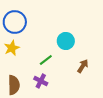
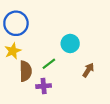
purple cross: (41, 81) -> (44, 86), turned -32
brown semicircle: (14, 85) -> (26, 71), moved

